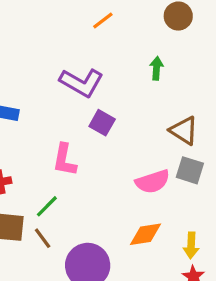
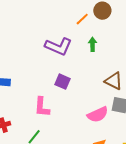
orange line: (103, 20) -> (82, 19), moved
purple L-shape: (81, 83) -> (58, 46), moved

